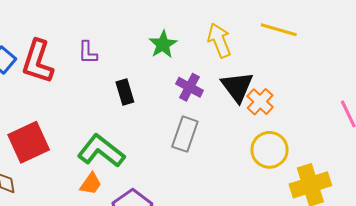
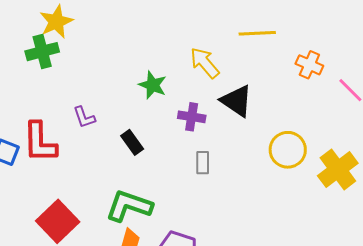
orange cross: (260, 102) -> (309, 65), moved
gray rectangle: (185, 134) -> (203, 163), size x0.7

